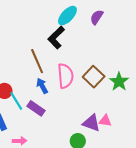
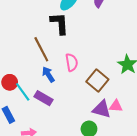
black L-shape: (56, 38) -> (59, 23), turned 135
pink semicircle: (65, 76) -> (72, 62), size x0.7
brown square: (94, 77) -> (97, 81), moved

